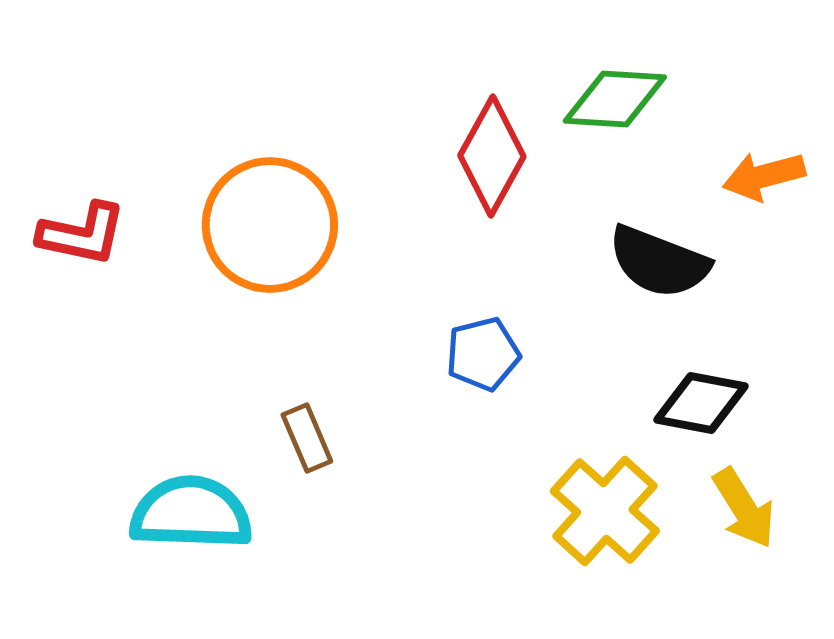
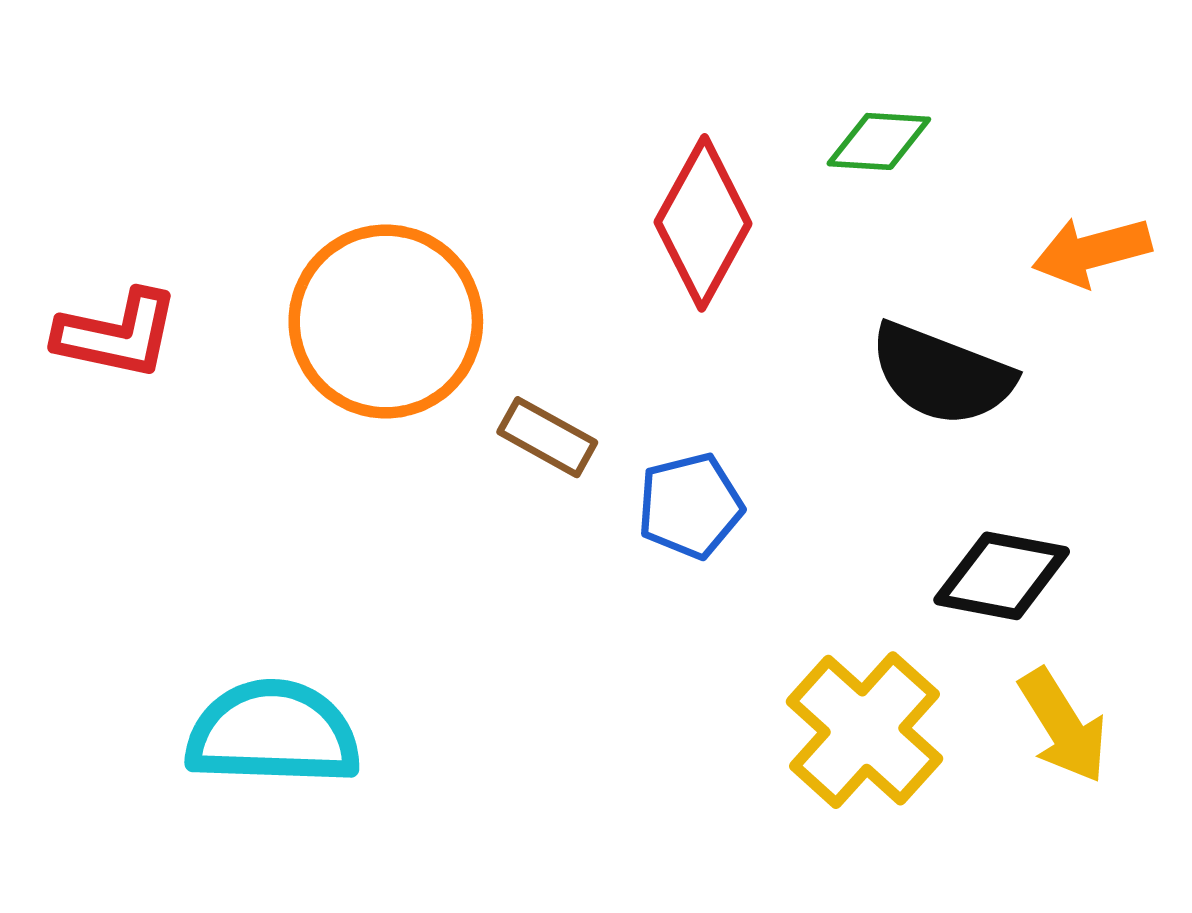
green diamond: (615, 99) -> (879, 141), size x0.7
brown rectangle: (307, 438) -> (547, 437), moved, turned -38

